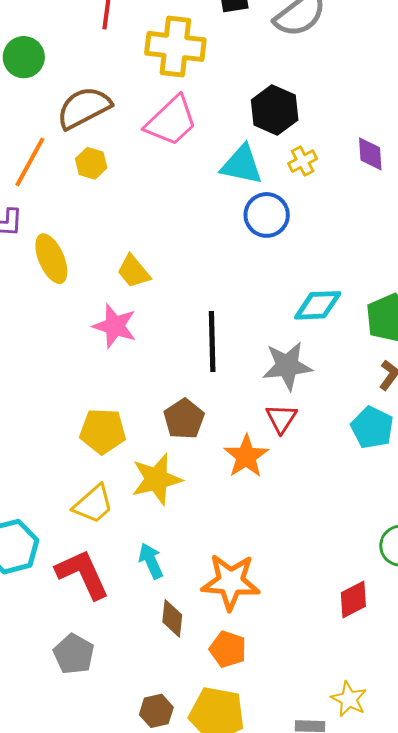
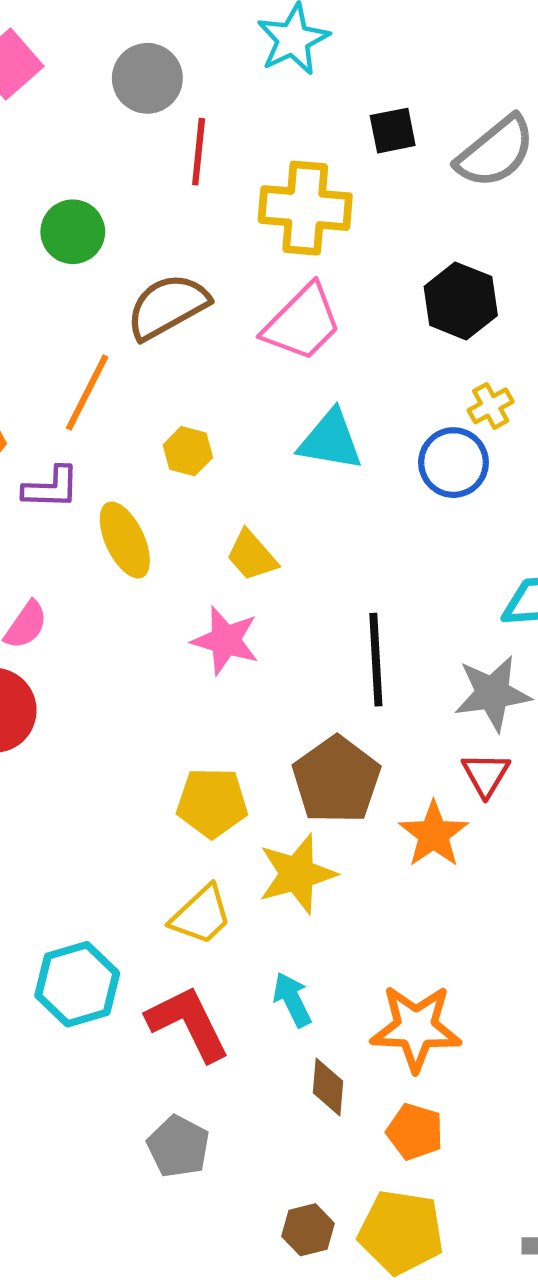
yellow cross: (303, 161) -> (491, 406), moved
yellow hexagon: (91, 163) -> (188, 451), moved
cyan triangle: (242, 165) -> (330, 440), moved
brown pentagon: (184, 419) -> (336, 780), size x1.4

